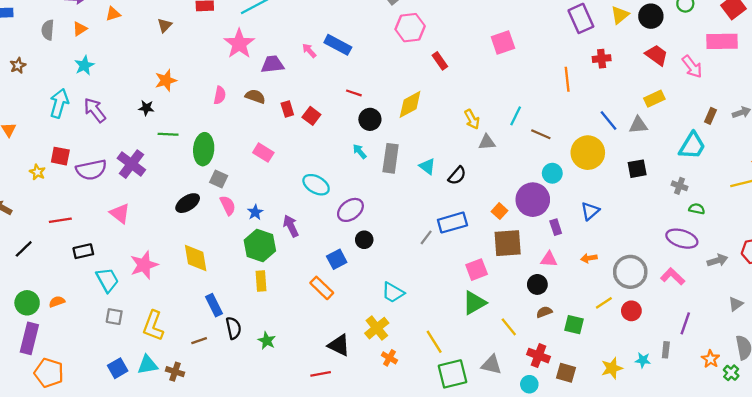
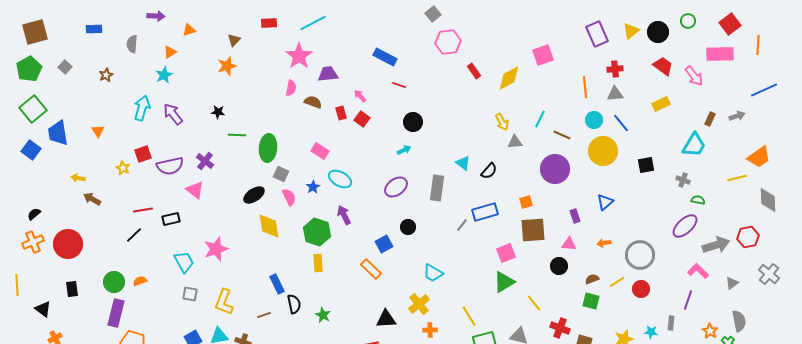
orange triangle: (80, 29) -> (170, 52), moved
pink square: (503, 43) -> (543, 55), moved
pink arrow: (309, 51) -> (360, 96), moved
orange star: (166, 80) -> (227, 66), moved
red line: (354, 93) -> (399, 85), moved
pink semicircle: (220, 95) -> (291, 88), moved
yellow diamond: (410, 104) -> (509, 78), moved
gray triangle: (638, 125) -> (615, 94), moved
cyan arrow: (360, 151) -> (404, 150), turned 104
red square: (60, 156) -> (143, 154), turned -30
gray rectangle: (391, 158) -> (437, 188), moved
purple cross: (131, 164) -> (205, 161), size x0.7
cyan circle: (552, 173) -> (594, 120), moved
cyan ellipse: (316, 185) -> (340, 179), moved
purple circle: (533, 200) -> (555, 169), moved
purple ellipse: (350, 210) -> (396, 187), moved
orange square: (500, 211) -> (526, 202), turned 32
blue star: (255, 212) -> (313, 187), moved
pink triangle: (120, 213) -> (195, 190), moved
purple ellipse: (682, 239) -> (685, 226), turned -60
black line: (24, 249) -> (134, 235), moved
black rectangle: (83, 251) -> (171, 219), moved
yellow diamond: (196, 258) -> (269, 226), moved
gray arrow: (717, 260) -> (716, 245), size x1.5
pink L-shape: (673, 276) -> (698, 271), moved
brown semicircle: (544, 312) -> (592, 279), moved
black triangle: (339, 345) -> (386, 319), turned -30
orange cross: (389, 358) -> (430, 330), turned -32

